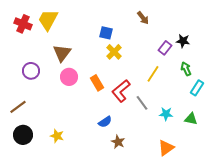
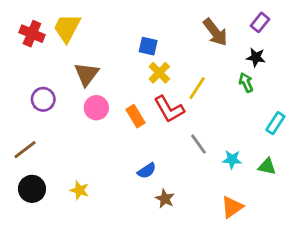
brown arrow: (143, 18) -> (215, 32), moved, size x1.5
purple rectangle: (165, 48) -> (260, 22), moved
green arrow: (186, 69) -> (246, 83), moved
yellow line: (153, 74) -> (197, 88), moved
red L-shape: (121, 91) -> (169, 109), moved, turned -80

